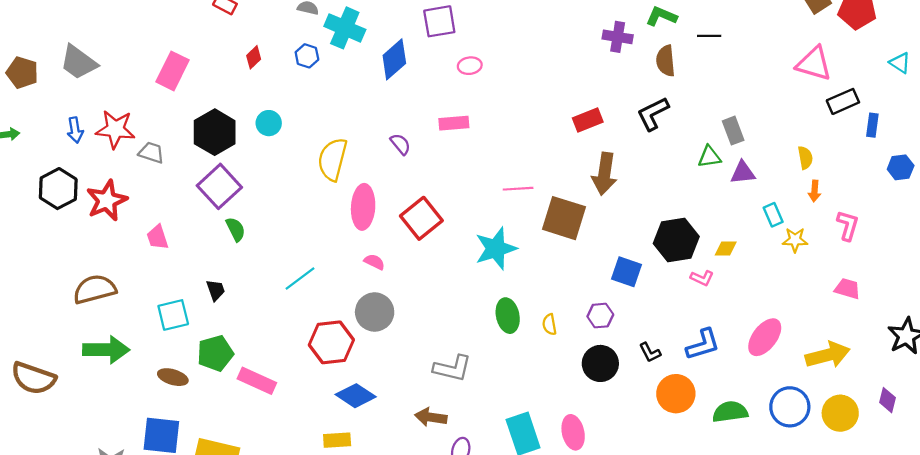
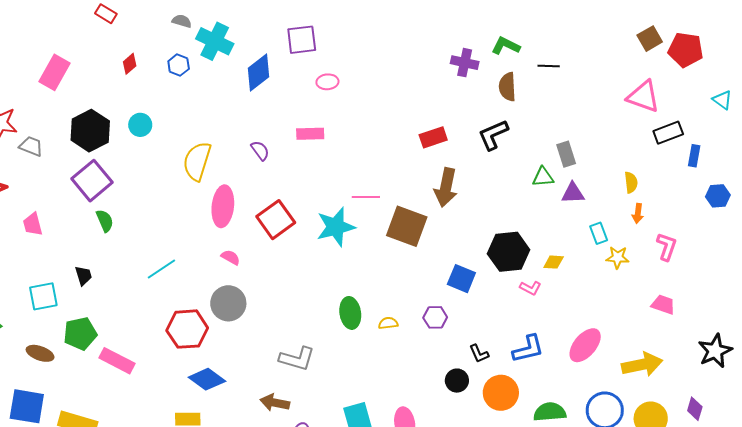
cyan star: (496, 249) -> (336, 227), moved
yellow semicircle: (549, 324) -> (388, 323), turned 90
black circle: (600, 363) -> (457, 381), moved, size x0.7

